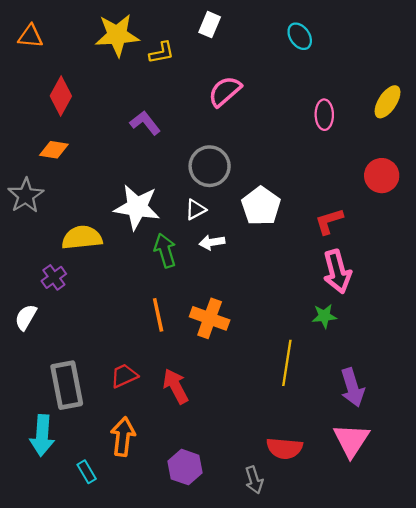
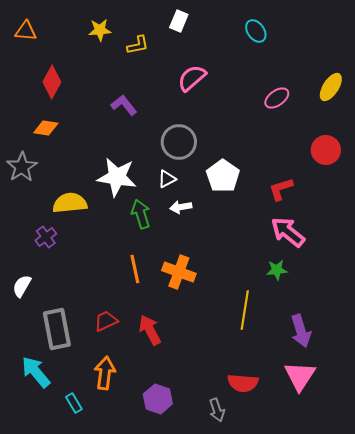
yellow star: (117, 35) -> (100, 30), size x0.6
pink ellipse: (324, 115) -> (277, 98), turned 55
pink arrow: (337, 272) -> (288, 232), turned 144
white semicircle: (26, 317) -> (22, 286), moved
cyan arrow: (42, 435) -> (36, 372), turned 136

